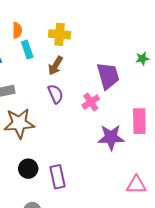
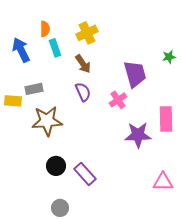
yellow cross: (60, 34) -> (87, 33), turned -30
brown arrow: (55, 66) -> (83, 64), turned -66
purple rectangle: (57, 177) -> (85, 174), turned -30

